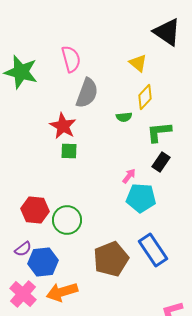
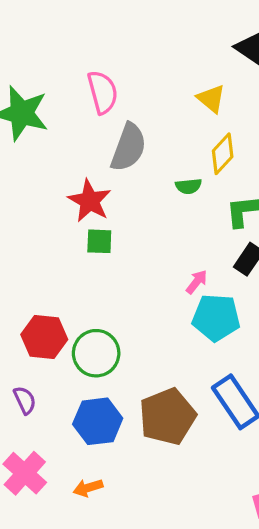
purple semicircle: (23, 249) -> (25, 400), turned -78
blue hexagon: (43, 262) -> (98, 421), moved
orange arrow: (62, 292) -> (88, 488), moved, size x0.6

